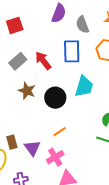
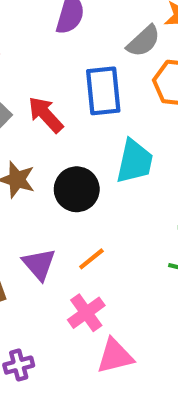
gray semicircle: (82, 25) -> (144, 41), moved, turned -108
purple triangle: (32, 148) -> (39, 264), moved

